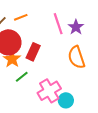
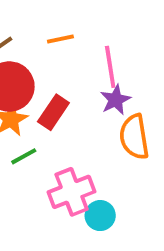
orange line: (21, 17) -> (60, 39), moved
purple star: (76, 27) -> (116, 100), moved

